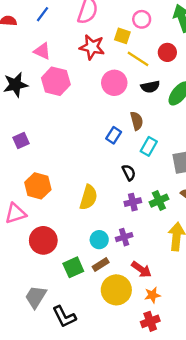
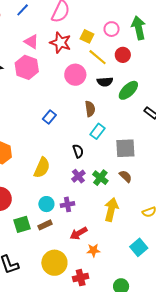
pink circle: (142, 19) -> (112, 29), moved
pink triangle: (42, 51) -> (31, 42), moved
blue rectangle: (114, 135) -> (49, 117), moved
green cross: (159, 201) -> (100, 178), turned -35
purple cross: (133, 202) -> (78, 176), turned -32
red arrow: (141, 269) -> (79, 233), turned 108
yellow circle: (116, 290) -> (54, 263), moved
orange star: (152, 295) -> (93, 250), moved

